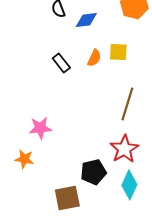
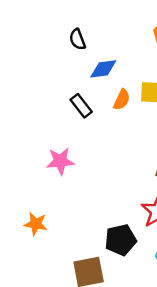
blue diamond: (86, 20) -> (103, 69), moved
pink star: (40, 128) -> (60, 161), moved

